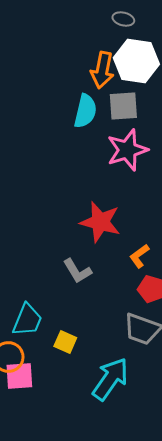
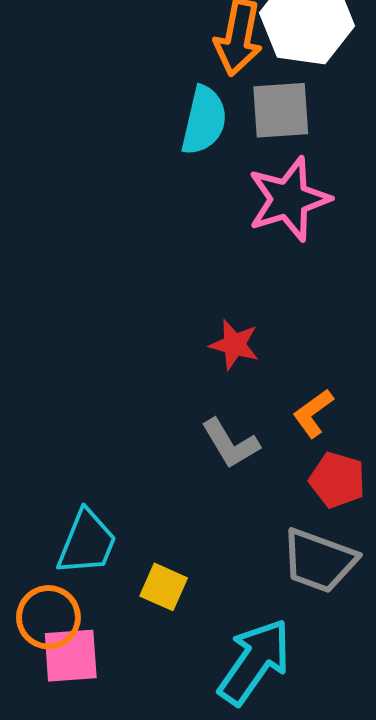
red star: (100, 222) -> (234, 345), size x0.6
gray L-shape: (77, 271) -> (230, 444), moved

